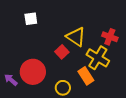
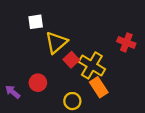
yellow triangle: (76, 37) -> (56, 42), moved, turned 45
yellow cross: (98, 58) -> (92, 65), moved
red circle: (33, 72) -> (38, 83), size x0.6

